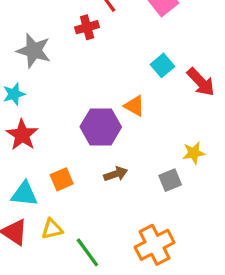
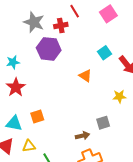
gray star: (34, 51) -> (34, 22), moved
purple hexagon: (101, 127) -> (49, 49), moved
yellow star: (194, 153) -> (119, 96), moved
brown arrow: (116, 174) -> (82, 136), moved

